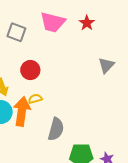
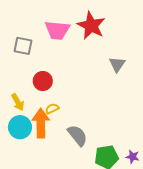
red star: (87, 23) -> (91, 26), size x1.8
gray semicircle: (56, 129) -> (77, 135), turned -45

